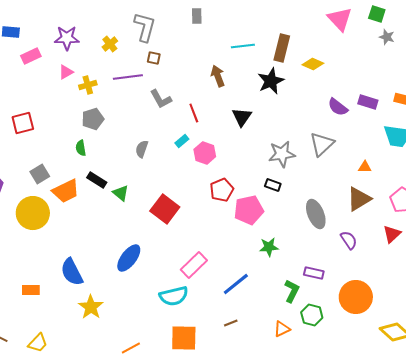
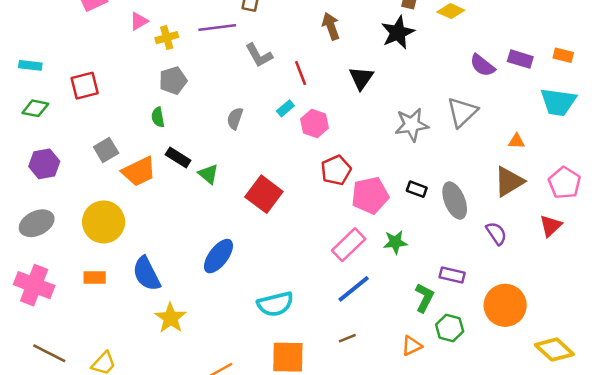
black rectangle: (273, 185) -> (417, 189), moved
yellow circle: (33, 213) -> (104, 222), moved
pink rectangle: (194, 265) -> (349, 245), moved
orange rectangle: (31, 290) -> (95, 278), moved

